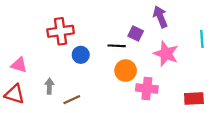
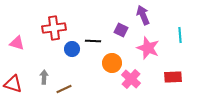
black line: (117, 46) -> (93, 41), moved
pink triangle: (19, 65) -> (17, 43), moved
pink cross: (147, 88) -> (131, 79), turned 36
red rectangle: (194, 99) -> (173, 77), moved

